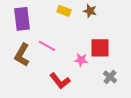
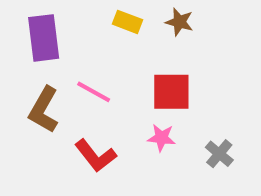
red square: (100, 48) -> (171, 92), moved
pink star: (81, 60) -> (161, 138), moved
red L-shape: (60, 81) -> (96, 156), moved

